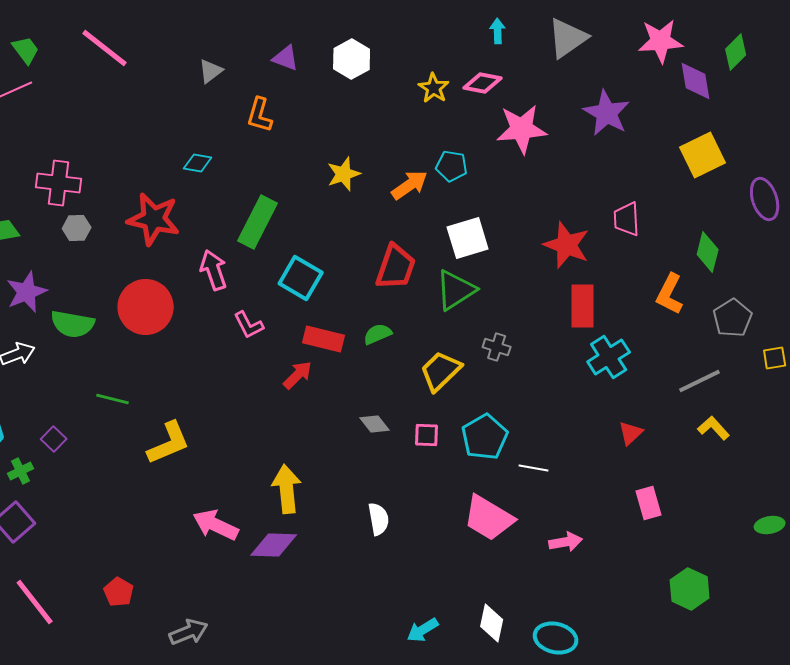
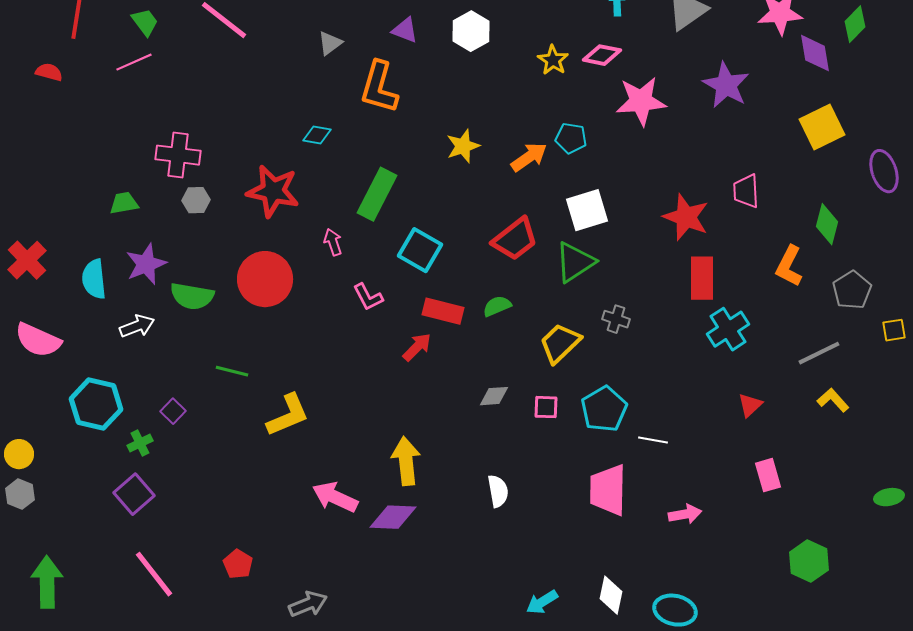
orange L-shape: (260, 115) -> (379, 87), size x1.5
red trapezoid: (396, 267) -> (515, 239), turned 33
pink arrow: (214, 270) -> (333, 242), size x0.7
gray diamond: (375, 424) -> (494, 396), turned -56
pink trapezoid: (489, 518) -> (608, 490), turned 60

